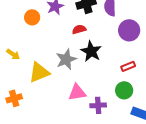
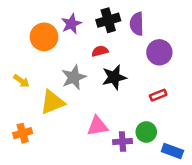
orange circle: (32, 17) -> (44, 37), size x1.5
black star: (91, 51) -> (114, 77), turned 30
gray star: (66, 59) -> (74, 77), moved
green circle: (124, 90) -> (146, 132), moved

